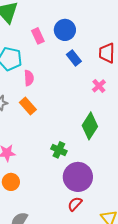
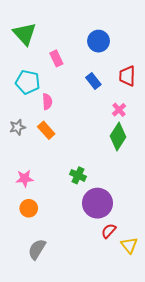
blue circle: (65, 30) -> (98, 41), moved
green diamond: (90, 126) -> (118, 136), moved
red semicircle: (75, 204) -> (109, 231), moved

